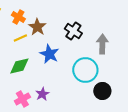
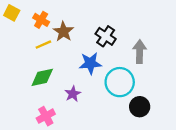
blue star: (49, 54) -> (90, 63), moved, turned -30
purple star: (42, 94) -> (73, 94), moved

